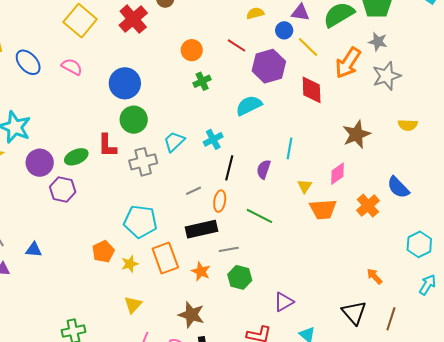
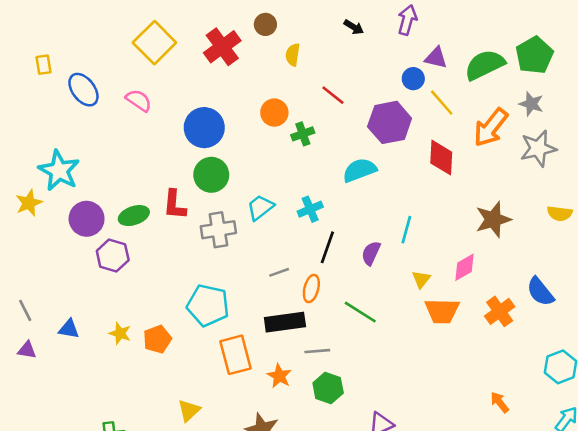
yellow semicircle: (255, 13) -> (293, 55), moved, turned -72
red line: (236, 45) -> (333, 95), moved
orange circle: (192, 50) -> (274, 113), moved
yellow star: (130, 264) -> (120, 333), moved, turned 30

